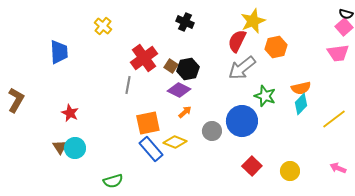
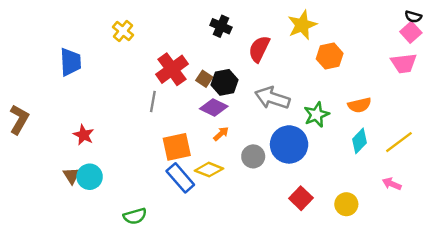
red semicircle: (237, 41) -> (259, 49), moved
gray arrow: (242, 68) -> (272, 98), moved, turned 56
green star: (265, 96) -> (316, 115), turned 30
cyan diamond: (301, 104) -> (359, 141), moved
pink arrow: (338, 168) -> (392, 184), moved

